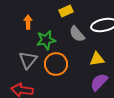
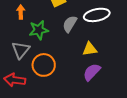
gray semicircle: (77, 34) -> (70, 24), turned 72
orange circle: (56, 64) -> (44, 65), moved

